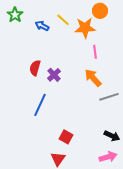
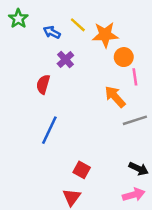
orange circle: (100, 11) -> (124, 57), moved
pink line: (95, 52) -> (135, 77), moved
purple cross: (54, 75) -> (65, 60), moved

